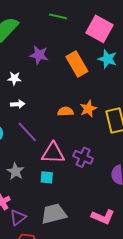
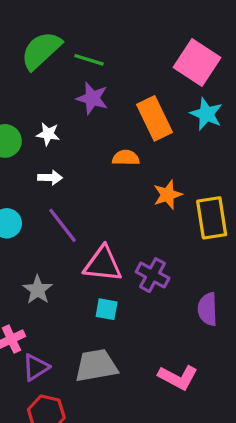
green line: (58, 16) -> (89, 60), moved
orange semicircle: (65, 111) -> (126, 158), moved
cyan square: (47, 177) -> (107, 309), moved

